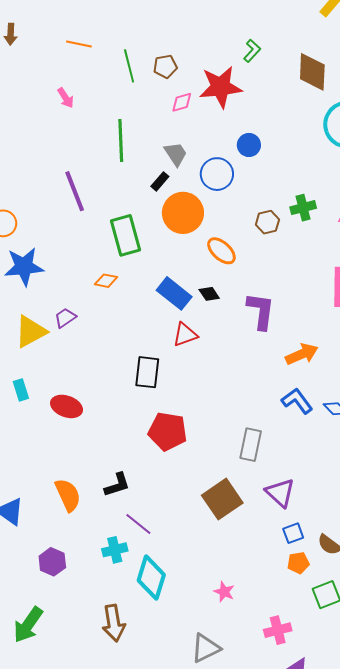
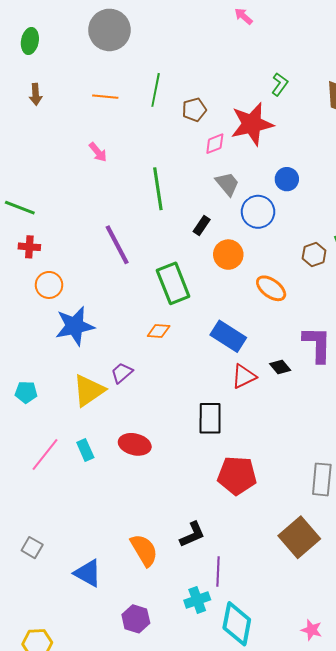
green line: (129, 66) -> (156, 90), moved, turned 32
gray trapezoid: (176, 154) -> (227, 184), moved
orange circle: (183, 213) -> (228, 255), size x0.7
black diamond: (209, 294) -> (280, 367), moved
red ellipse: (67, 406) -> (135, 444), moved
purple line: (138, 524) -> (218, 571), turned 60

